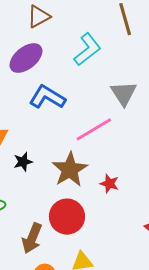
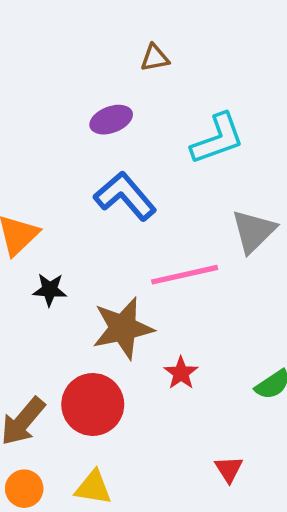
brown triangle: (39, 17) -> (155, 58), size x0.7
purple ellipse: (26, 58) -> (111, 120), size x0.7

